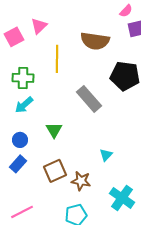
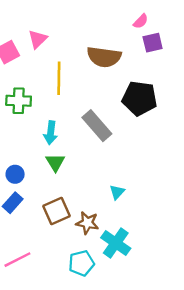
cyan arrow: (24, 105) -> (51, 133), moved, turned -42
cyan cross: (122, 198) -> (116, 243), moved

